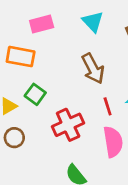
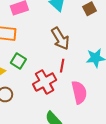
red line: (108, 106) -> (62, 66), moved, turned 32

